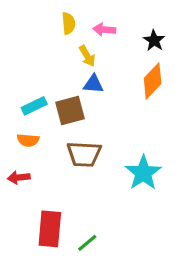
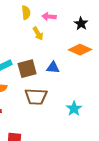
orange diamond: (153, 81) -> (80, 50), turned 70
blue triangle: (93, 84) -> (53, 68), moved
cyan star: (143, 173) -> (74, 109), size x0.7

